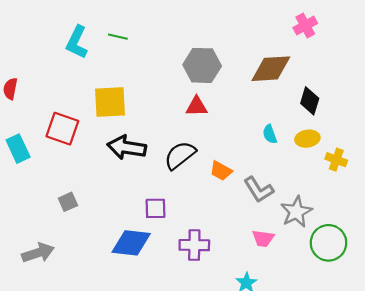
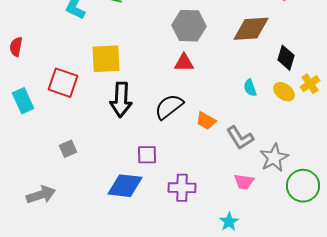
yellow ellipse: (307, 139) -> (284, 92), turned 45
black arrow: (127, 147) -> (121, 100), turned -96
yellow cross: (336, 160) -> (310, 84), moved, turned 36

